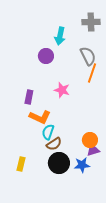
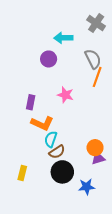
gray cross: (91, 22) -> (96, 23), turned 36
cyan arrow: (60, 36) -> (63, 38), turned 78
blue star: (82, 165) -> (87, 187), moved

